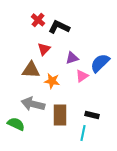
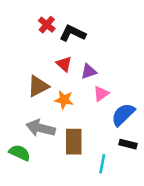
red triangle: (44, 49) -> (64, 64), moved, turned -32
blue semicircle: (100, 63) -> (123, 115), moved
brown triangle: (31, 70) -> (38, 86), turned -30
black rectangle: (92, 115) -> (128, 144), moved

